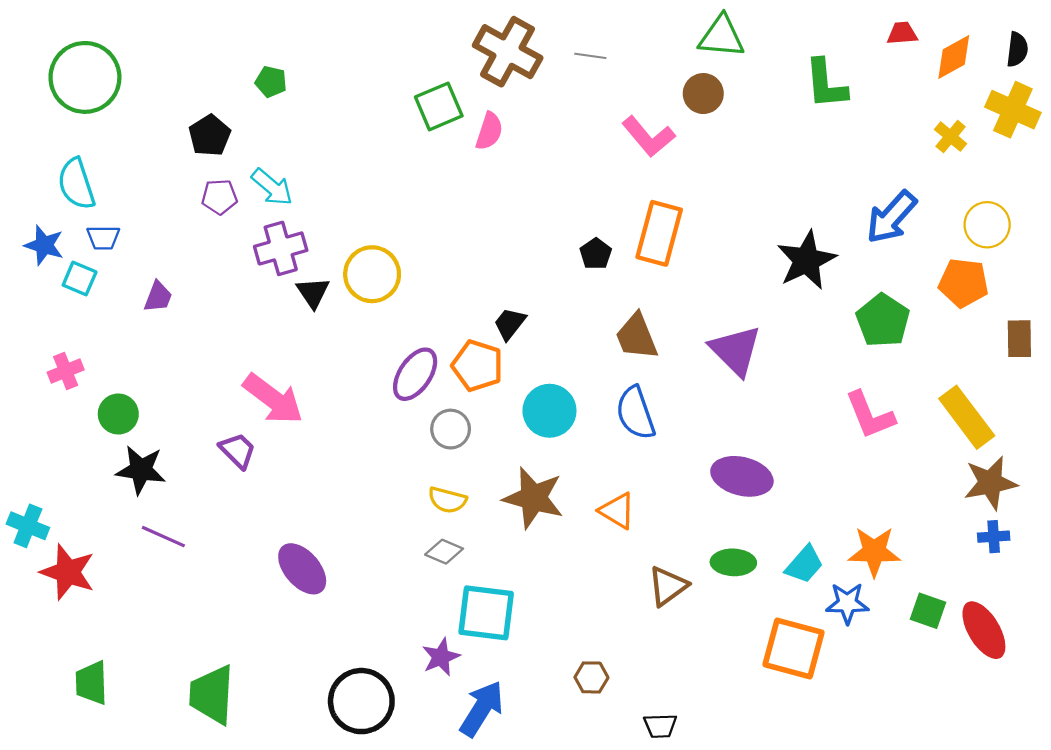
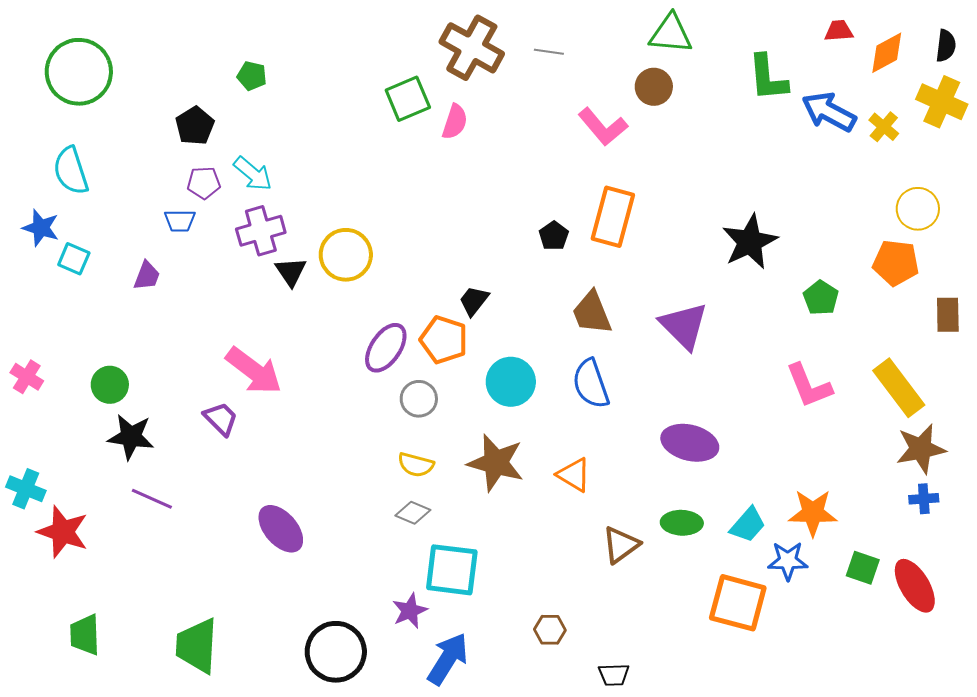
blue arrow: (891, 217) -> (829, 112), moved, turned 76
blue trapezoid: (103, 238) -> (180, 221), moved
green pentagon: (883, 320) -> (821, 298), size x0.7
pink cross: (66, 371) -> (27, 377), moved, turned -36

